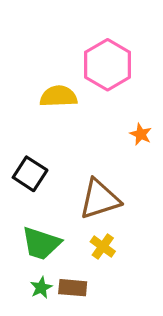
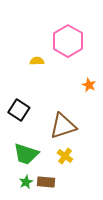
yellow semicircle: (58, 96) -> (37, 61), size x0.6

